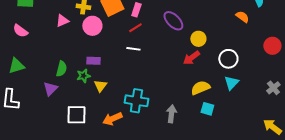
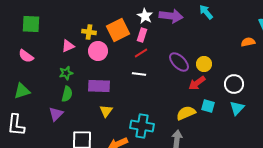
orange semicircle: (242, 17) -> (248, 42), turned -48
purple ellipse: (173, 21) -> (179, 62), moved
purple rectangle: (93, 61) -> (99, 86), size x1.5
green star: (83, 76) -> (66, 73), moved
yellow semicircle: (200, 88) -> (186, 113), moved
cyan square: (207, 109) -> (208, 106), moved

